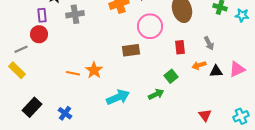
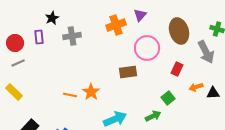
red circle: (39, 34) -> (15, 43), moved
gray arrow: (209, 43) -> (206, 52), moved, size x1.6
red rectangle: (180, 47) -> (177, 69), turned 32
gray line: (21, 49) -> (18, 63), moved

